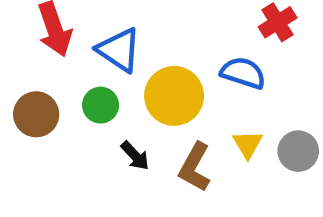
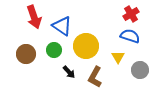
blue semicircle: (243, 73) -> (130, 36), moved
yellow triangle: (248, 144) -> (118, 57), moved

